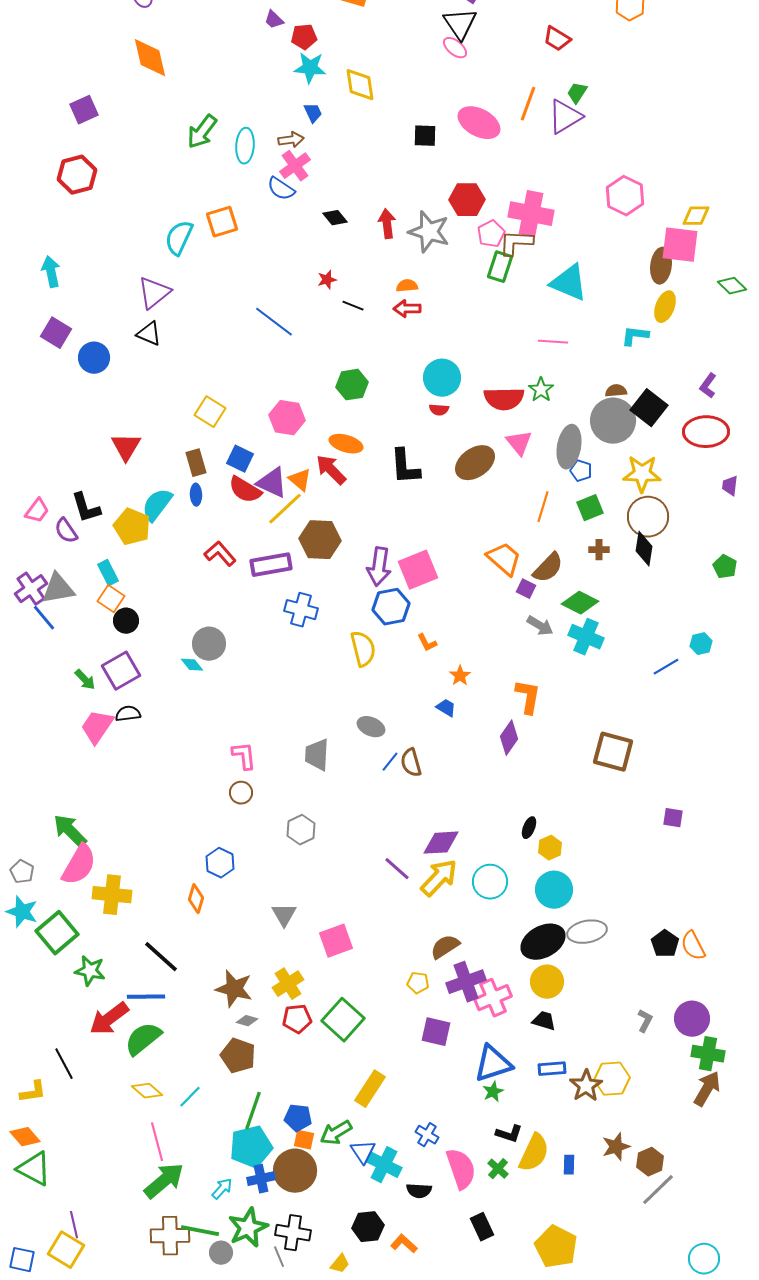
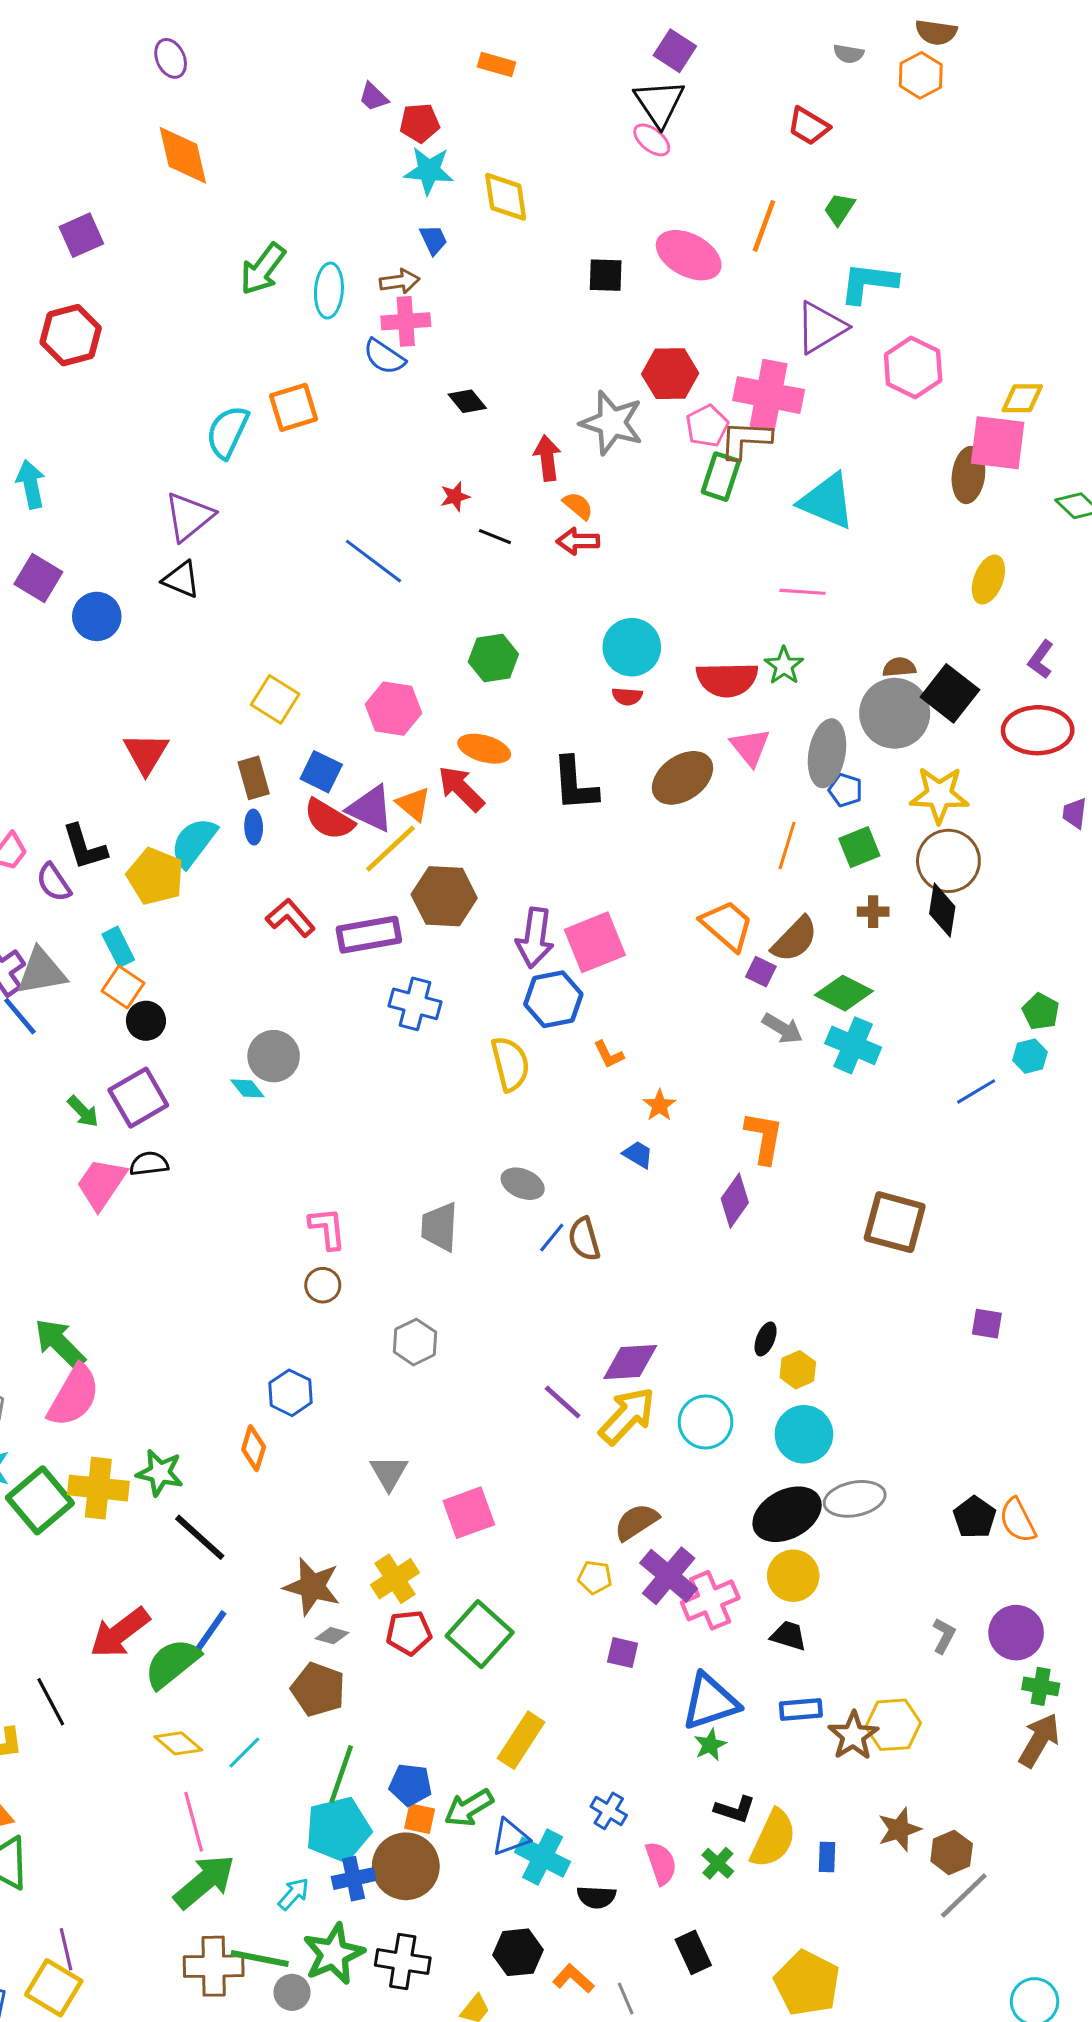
purple triangle: (565, 117) -> (821, 327), moved
pink cross: (295, 166) -> (406, 321), turned 32
red arrow: (387, 224) -> (547, 458), moved
orange semicircle: (407, 286) -> (578, 506), turned 45
yellow ellipse: (665, 307) -> (988, 580), moved
cyan L-shape: (635, 336) -> (869, 283), moved, size x1.4
green pentagon: (725, 567) -> (1041, 1012), moved
yellow cross: (112, 895) -> (98, 1488), moved
green star: (90, 971) -> (160, 1473), moved
purple cross: (466, 982) -> (669, 1576), turned -30
blue line: (146, 997) -> (207, 1636), moved, turned -54
purple square: (436, 1032) -> (623, 1653), size x0.7
green cross: (708, 1054) -> (1041, 1686), size x0.7
blue triangle: (363, 1152) -> (510, 1837), turned 44
pink semicircle: (461, 1169) -> (661, 1863), size x0.7
gray line: (279, 1257) -> (626, 1998), moved

